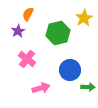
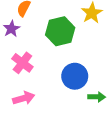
pink arrow: (41, 88) -> (24, 98), moved

